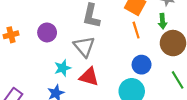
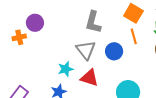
purple circle: (47, 32) -> (35, 23), moved
blue circle: (142, 65) -> (114, 51), moved

